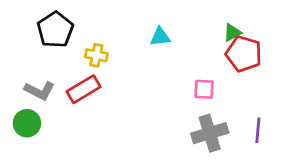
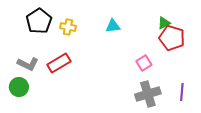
yellow cross: (96, 55) -> (68, 27), moved
pink square: (204, 89) -> (144, 63), turned -35

